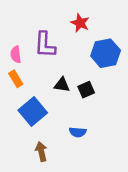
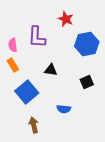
black square: (86, 90) -> (87, 82), moved

